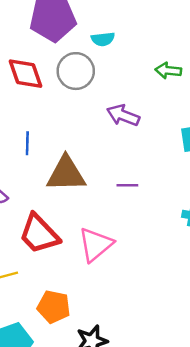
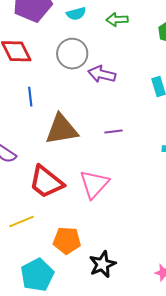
gray circle: (76, 71) -> (72, 54), moved
green arrow: (168, 71) -> (117, 20), moved
blue line: (27, 143) -> (30, 97), moved

